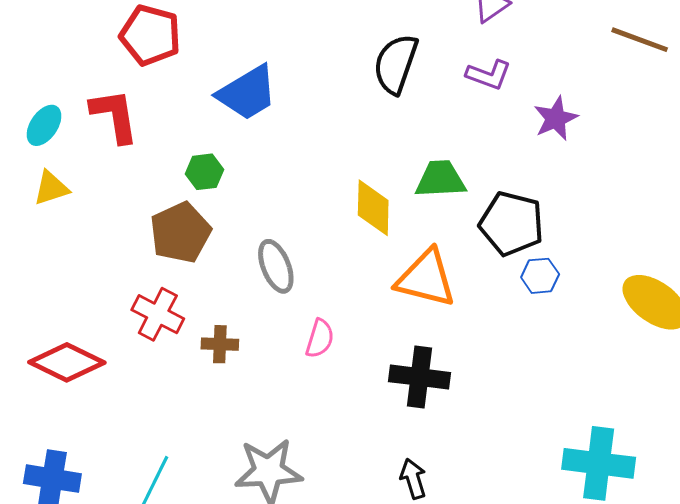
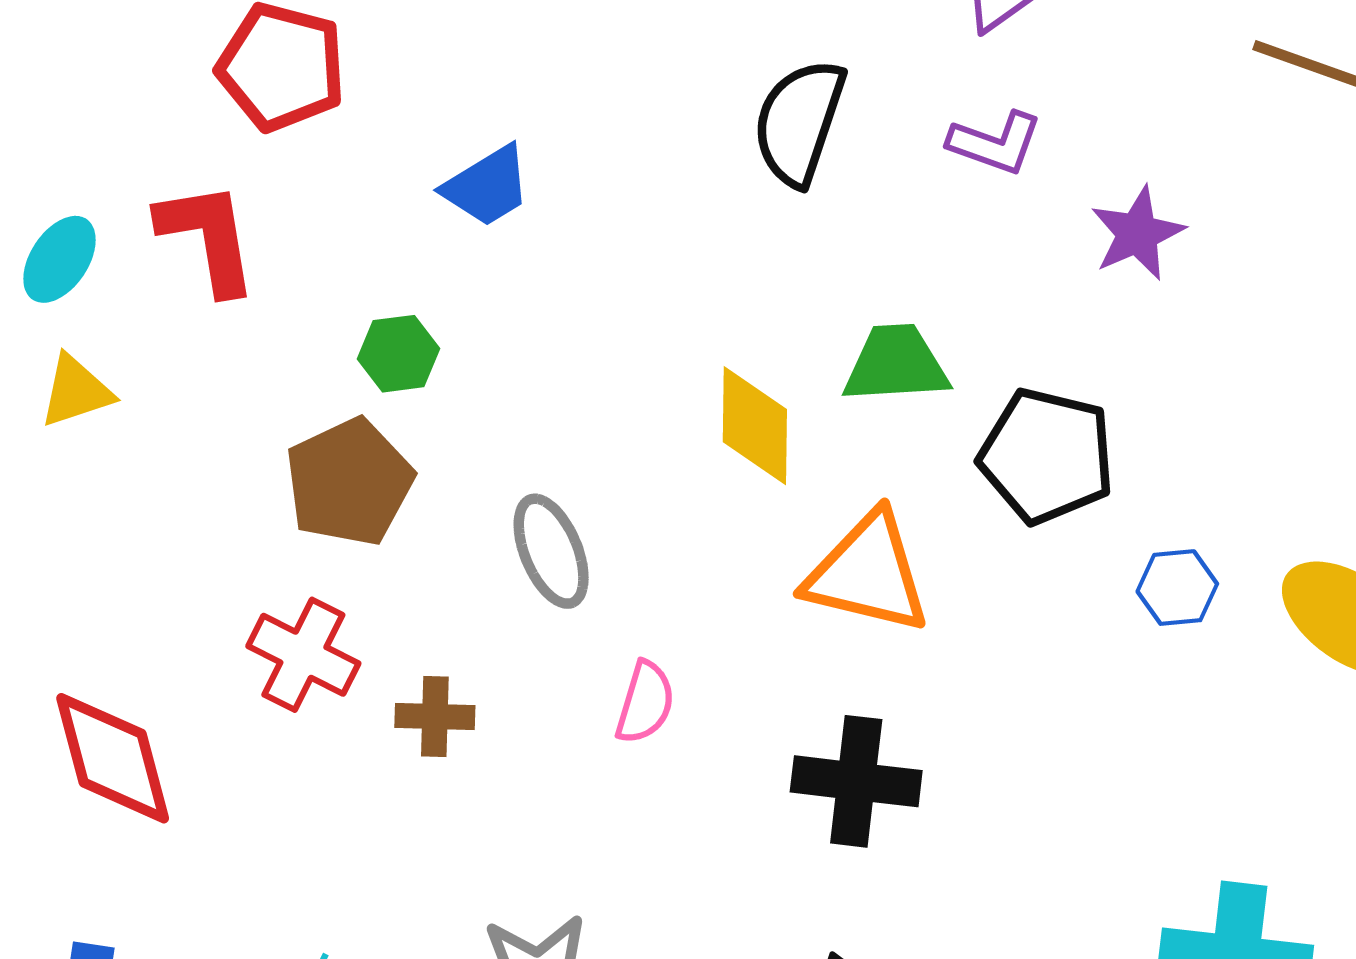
blue trapezoid: (247, 93) -> (487, 186), size x0.7
blue hexagon: (540, 276) -> (1177, 588), moved
red diamond: (67, 362) -> (113, 758), turned 50

